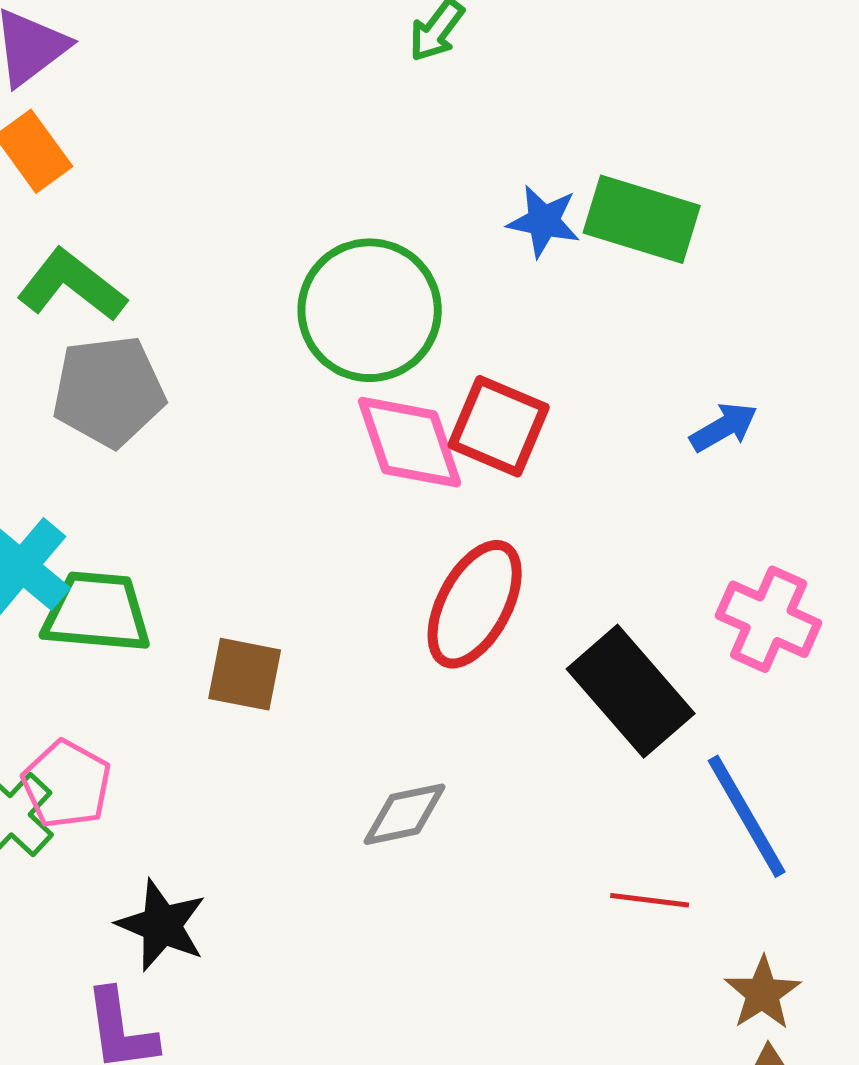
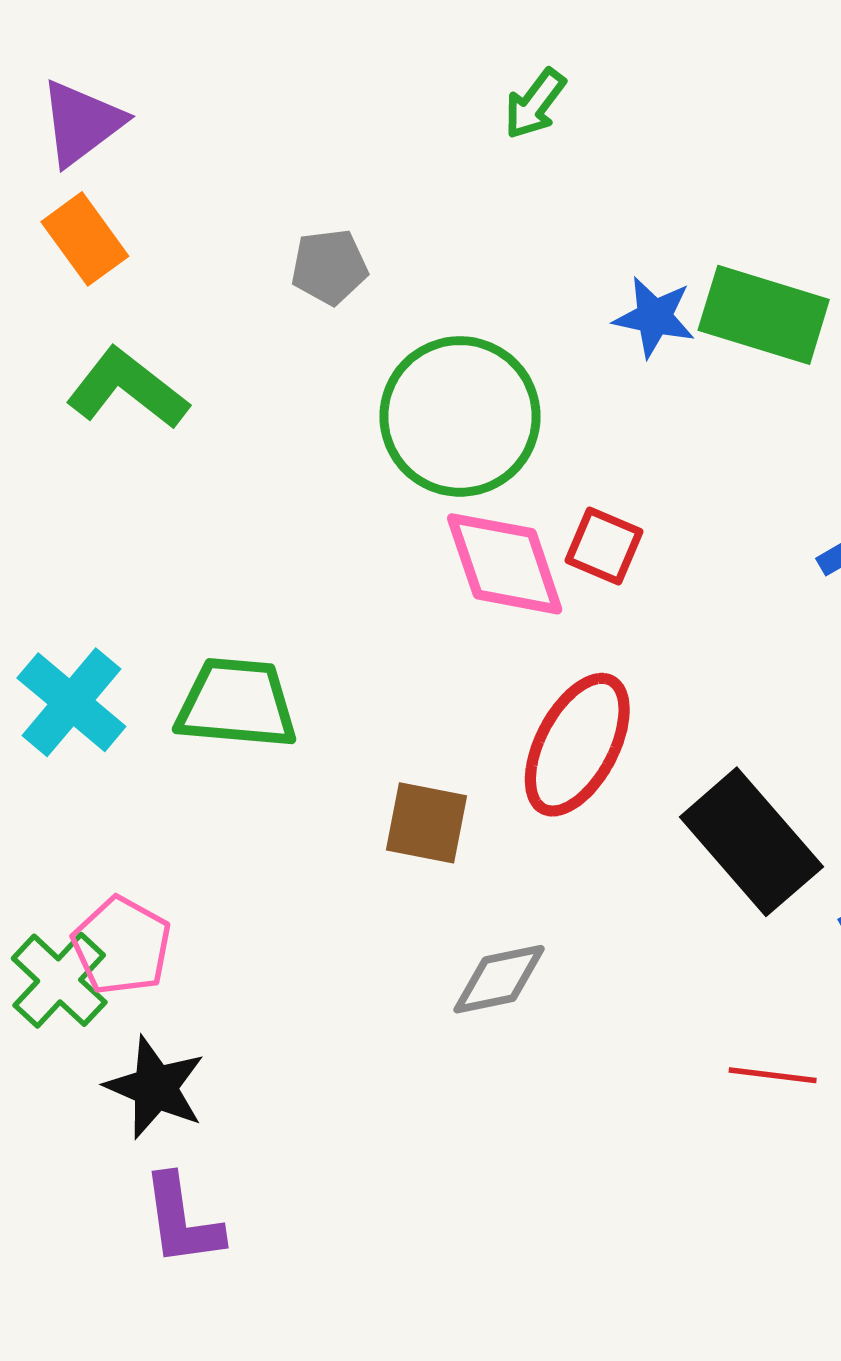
gray pentagon: (109, 391) -> (329, 267), moved, size x0.6
red square: (499, 426) -> (604, 546), size x0.7
green trapezoid: (97, 612) -> (237, 703), moved
brown square: (245, 674) -> (427, 823), moved
black star: (162, 925) -> (155, 1087), moved

